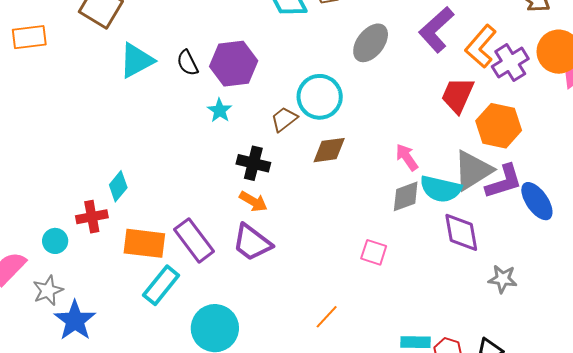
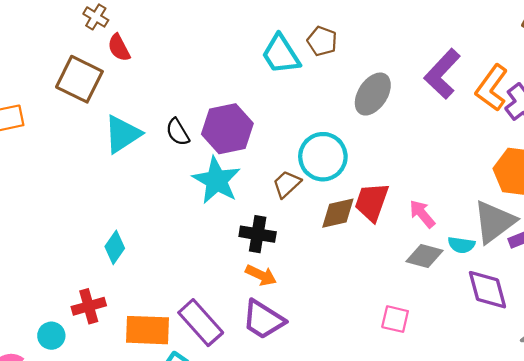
red trapezoid: (458, 95) -> (372, 202), moved
cyan star: (220, 110) -> (217, 180), size x1.8
cyan diamond: (118, 186) -> (115, 247), moved
cyan semicircle: (441, 189) -> (461, 245), size x0.6
gray diamond: (406, 196) -> (424, 256), turned 40

